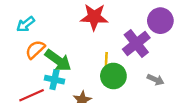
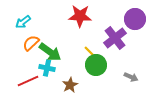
yellow line: (106, 60) -> (90, 52), turned -48
gray arrow: (156, 80) -> (131, 77), moved

